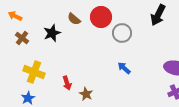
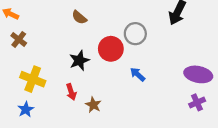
red circle: (101, 17) -> (111, 49), moved
black star: (52, 33) -> (79, 60), moved

